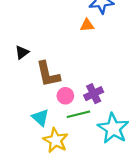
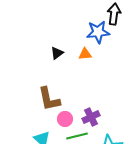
black triangle: (22, 52) -> (57, 53), moved

